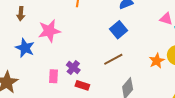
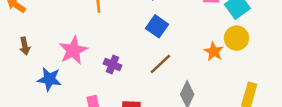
brown arrow: (21, 14) -> (25, 46), moved
purple cross: (73, 68) -> (112, 65), moved

